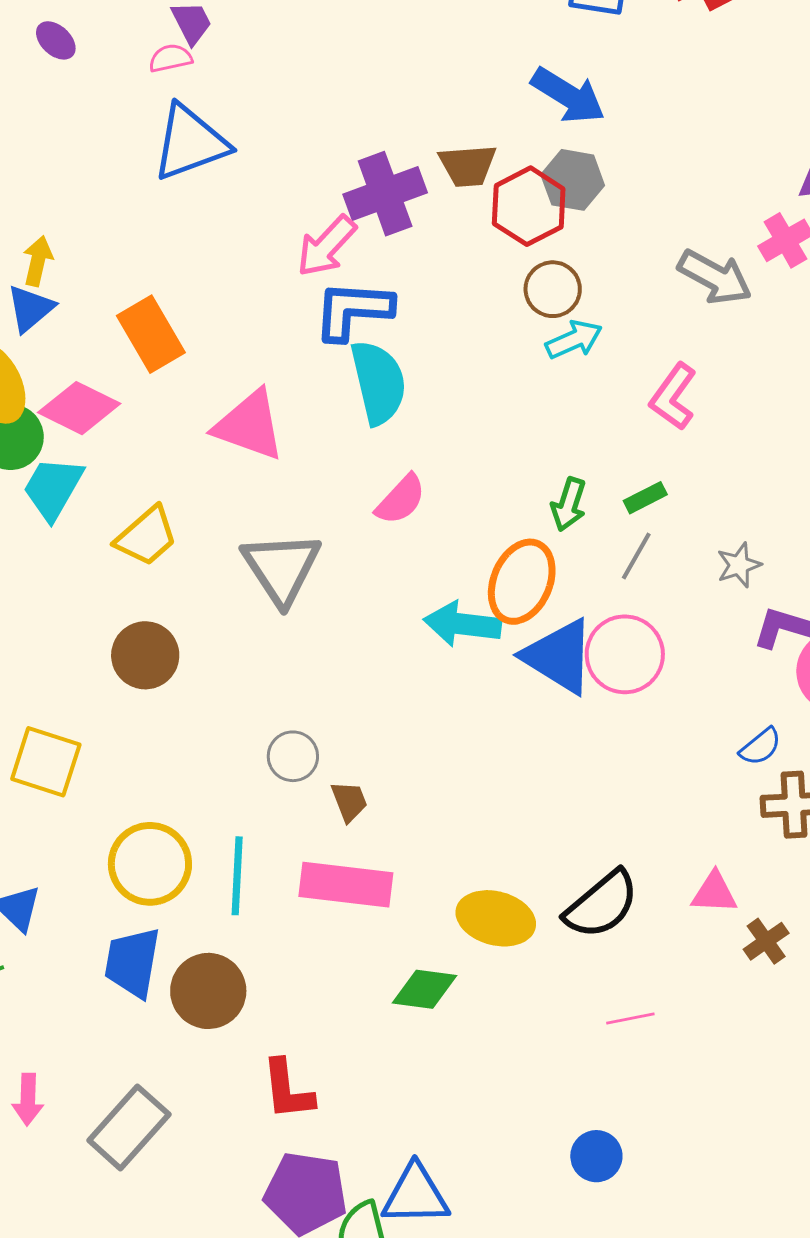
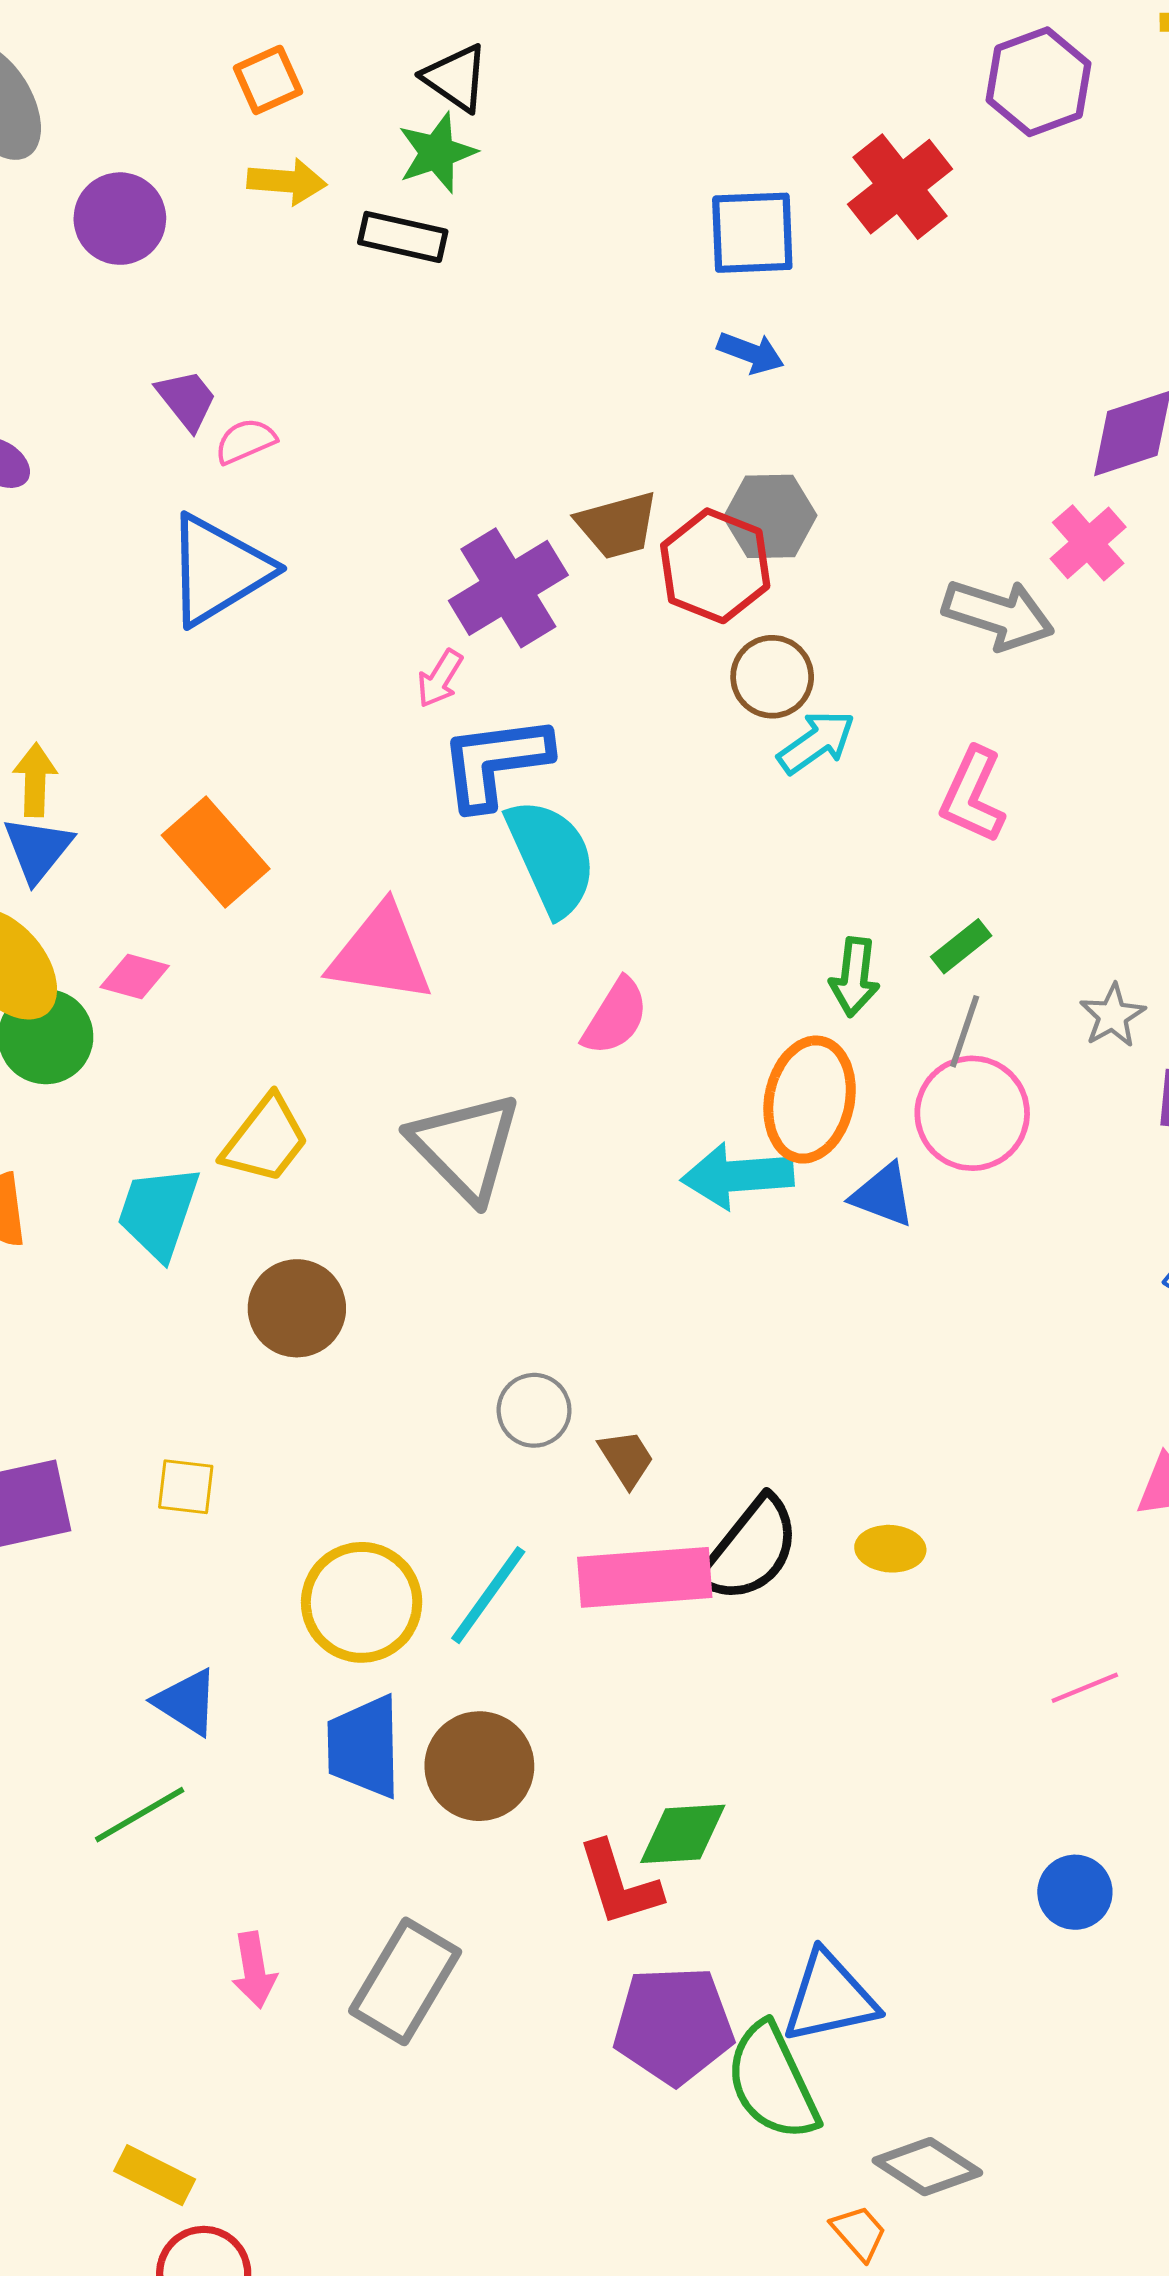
pink semicircle: (170, 58) -> (245, 441), moved
blue arrow: (568, 96) -> (751, 353), moved, size x0.6
pink arrow: (326, 246) -> (440, 679), size x0.6
pink diamond: (79, 408) -> (135, 977), size x0.6
cyan trapezoid: (53, 488) -> (158, 1212), moved
pink circle: (625, 654) -> (972, 1113), moved
blue triangle: (559, 656) -> (883, 1195), size x0.6
yellow square: (46, 762) -> (186, 1487), size x0.6
cyan line: (237, 876) -> (488, 1595), turned 44
black semicircle: (602, 905) -> (750, 1550), moved
yellow ellipse: (496, 918) -> (890, 1549), moved, size x0.6
green diamond: (424, 989) -> (683, 1834), moved

